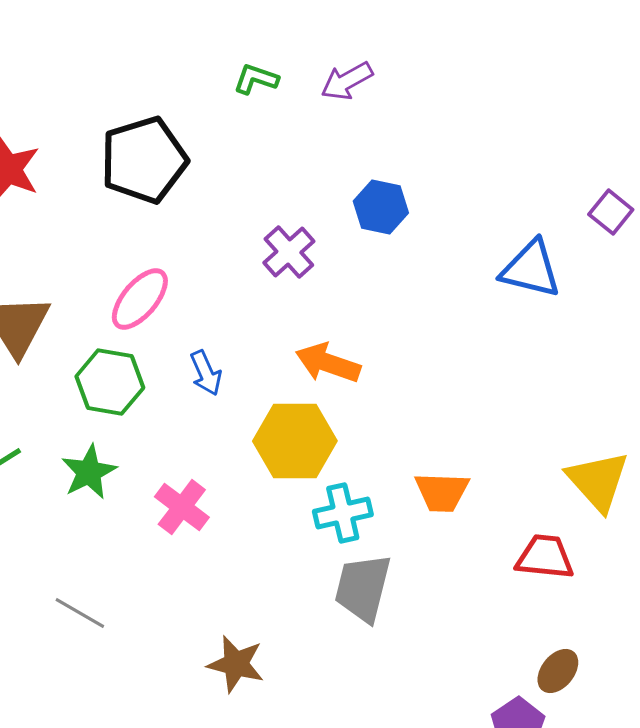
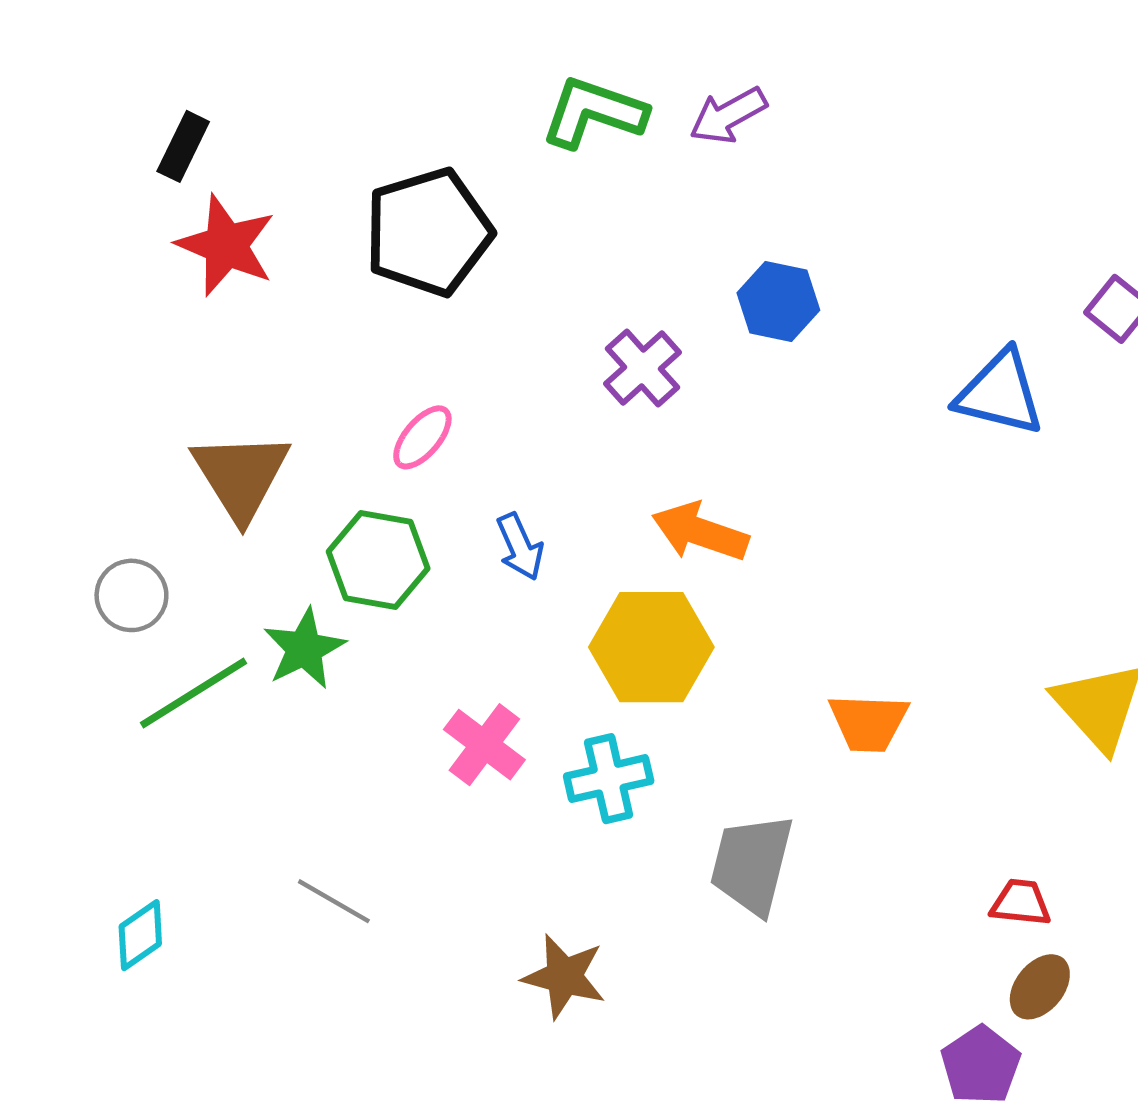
green L-shape: (256, 79) -> (594, 112), size x1.6
pink ellipse: (140, 299) -> (422, 437), size x0.7
green star: (89, 472) -> (304, 649), moved
cyan cross: (343, 513) -> (609, 779), moved
red trapezoid: (545, 557) -> (1021, 903), moved, size x0.7

